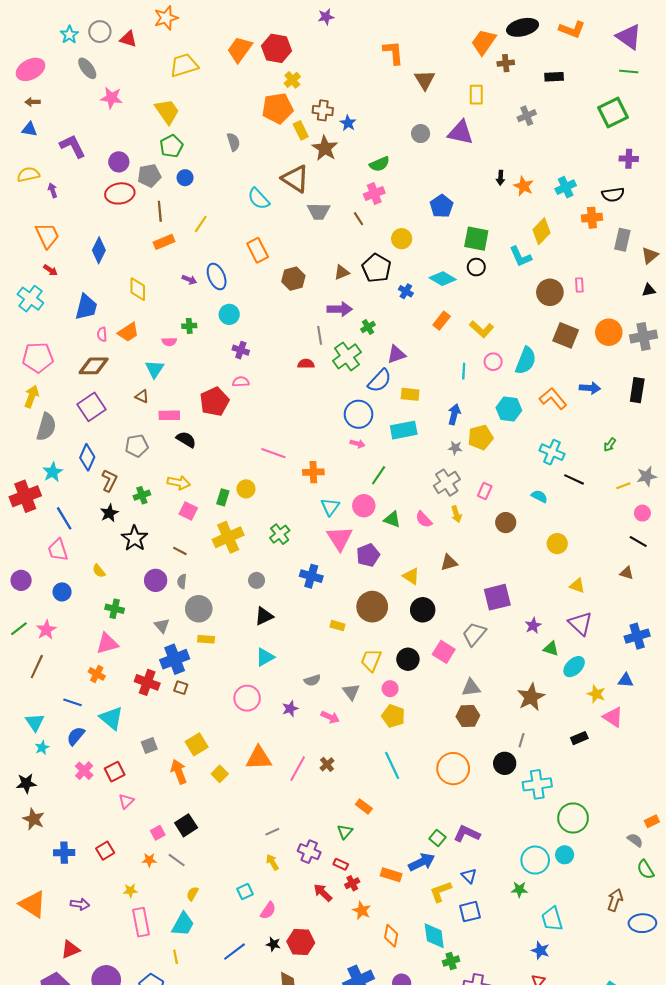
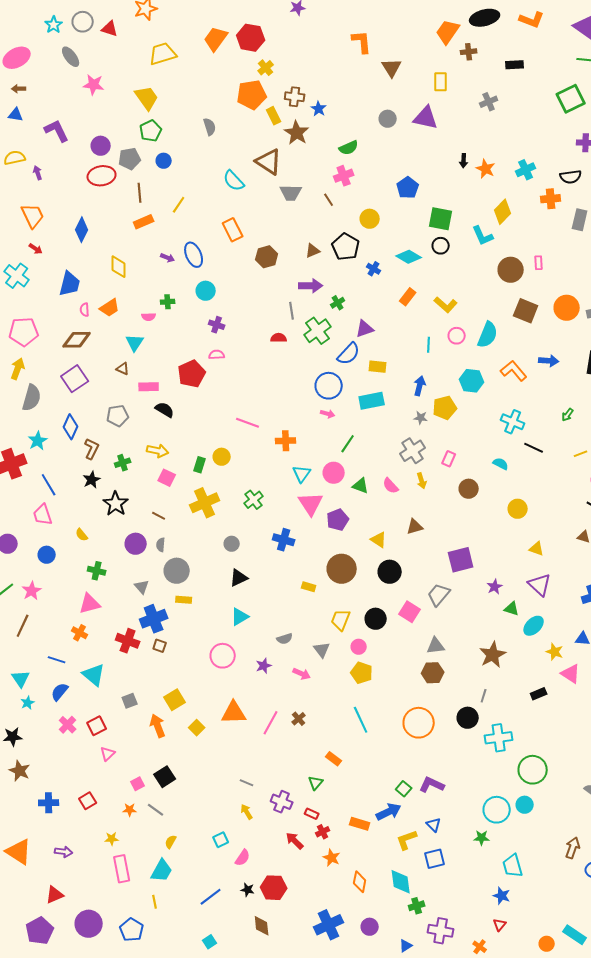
gray line: (272, 832) -> (247, 783), turned 48

